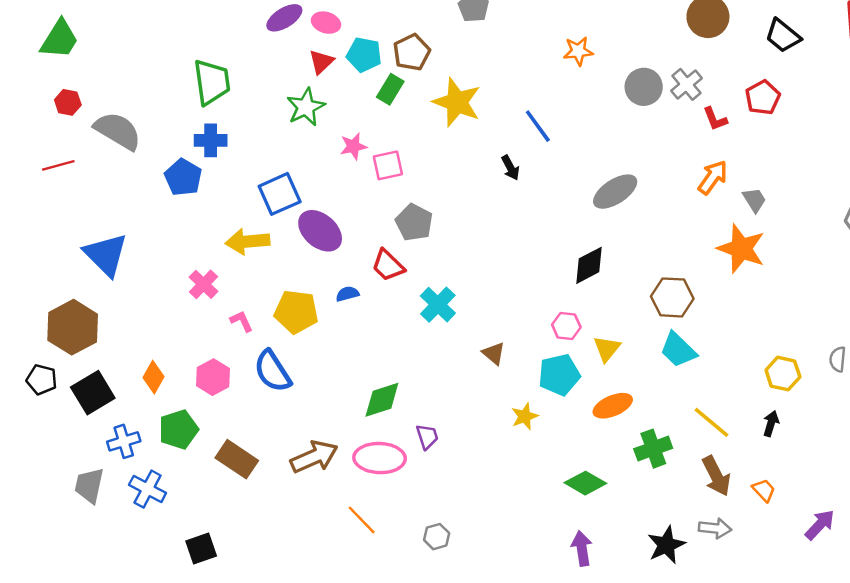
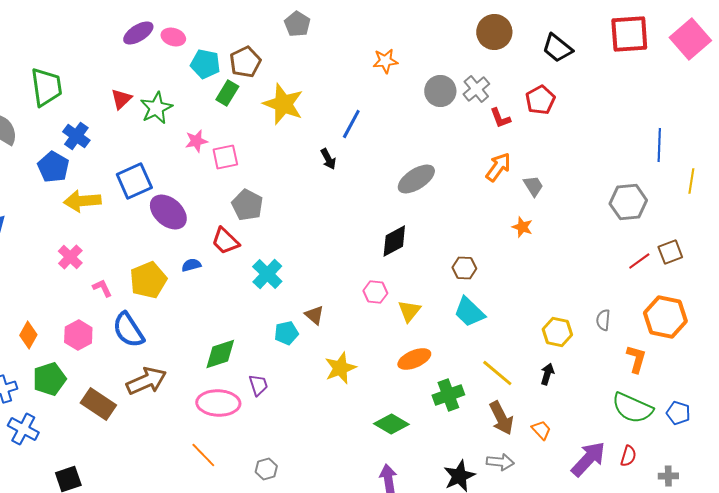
red triangle: (321, 62) -> (121, 99), moved
green trapezoid: (212, 82) -> (46, 87), moved
blue line: (538, 126) -> (351, 124), turned 64
blue cross: (211, 140) -> (76, 136), turned 36
yellow arrow: (247, 242) -> (82, 201), moved
orange star: (741, 249) -> (522, 227), size x0.5
brown hexagon: (672, 297) -> (464, 268), size x0.7
yellow pentagon: (296, 312) -> (148, 280), turned -30
cyan pentagon: (559, 375) -> (286, 333), moved, size x0.7
yellow star: (525, 416) -> (340, 368), size x1.4
brown arrow: (314, 457) -> (146, 381), moved
purple arrow: (820, 525) -> (588, 459), size x1.4

